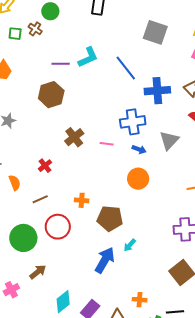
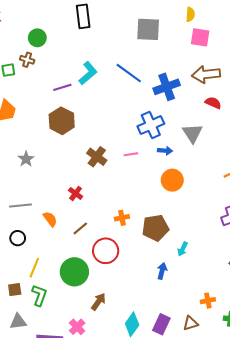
blue arrow: (105, 260) -> (162, 271), size x0.6

